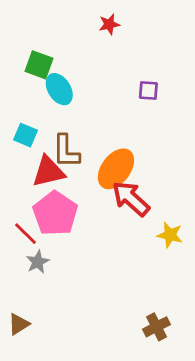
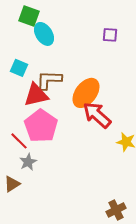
brown L-shape: (66, 151) -> (49, 80), turned 92
brown triangle: (19, 324) -> (12, 184), moved

